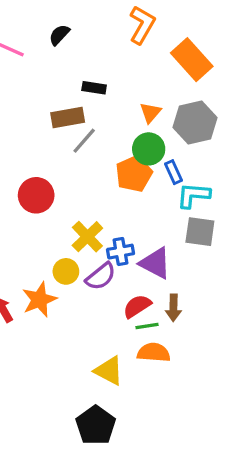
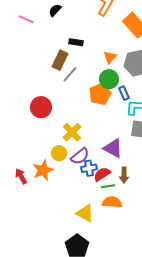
brown rectangle: (68, 117) -> (60, 60), turned -54
blue cross: (121, 252) -> (89, 168), moved

